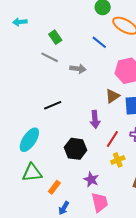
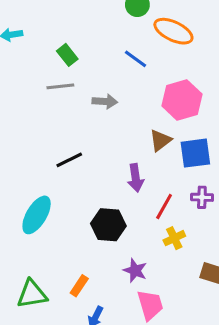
gray line: (50, 57) -> (60, 86), turned -30
green triangle: (32, 173) -> (32, 294), moved

